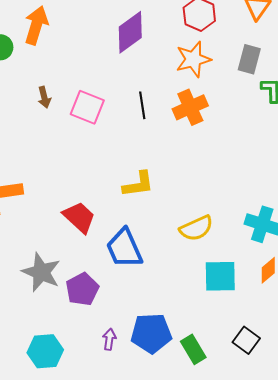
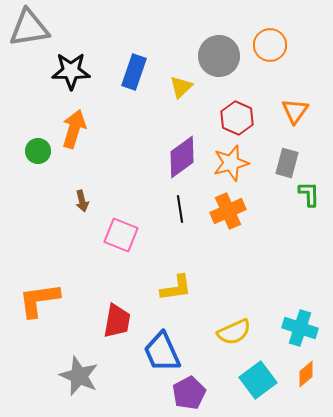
purple diamond: (130, 32) -> (182, 157), moved
pink square: (87, 107) -> (121, 235), moved
red trapezoid: (79, 217) -> (117, 321), turned 57
cyan square: (220, 276) -> (258, 380), turned -36
purple pentagon: (82, 289) -> (189, 393), moved

